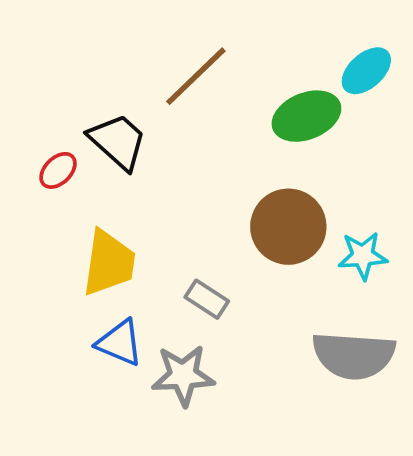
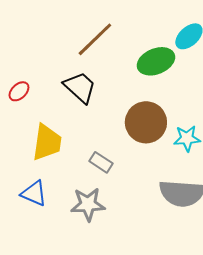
black trapezoid: (118, 141) -> (80, 87), moved
blue triangle: (120, 343) -> (34, 193), moved

